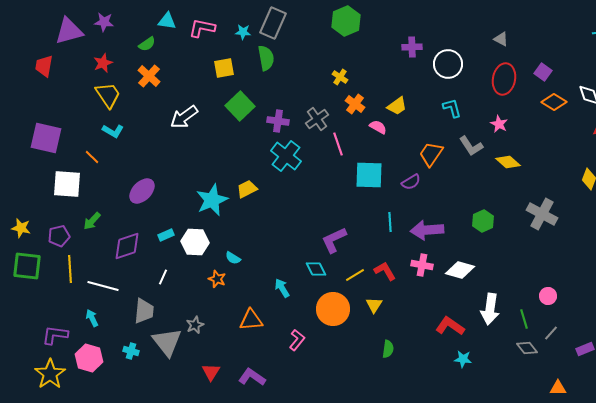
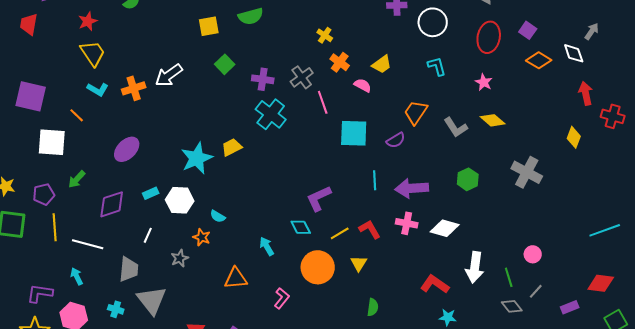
green semicircle: (266, 58) -> (251, 16), turned 85
orange cross: (149, 76) -> (134, 88), moved, turned 30
green square: (240, 106) -> (225, 64), size x0.7
gray L-shape: (471, 146) -> (456, 127), moved
gray star: (195, 325) -> (180, 258), moved

